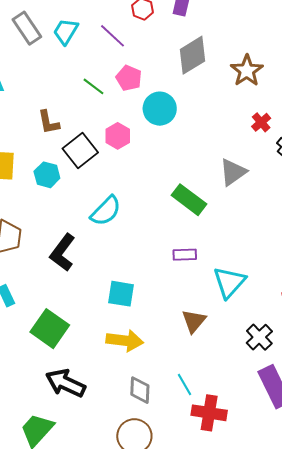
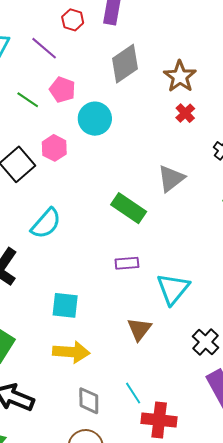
red cross: (261, 122) -> (185, 113), moved

